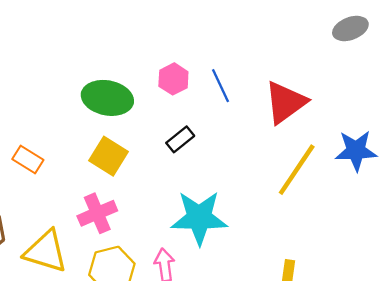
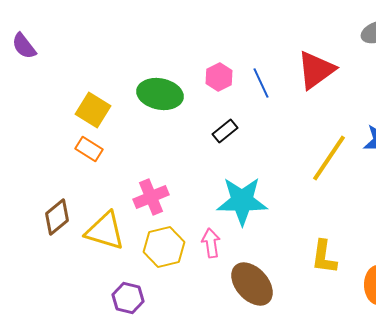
red triangle: (285, 102) -> (316, 70), moved
yellow square: (108, 156) -> (93, 110), moved

